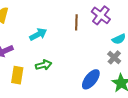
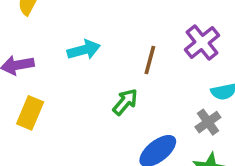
brown line: (76, 22) -> (150, 60), moved
green arrow: (44, 65) -> (125, 102), moved, turned -49

